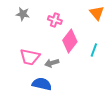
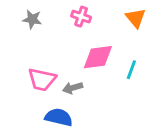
pink cross: (55, 20) -> (81, 17), moved
pink diamond: (70, 41) -> (98, 57), turned 45

